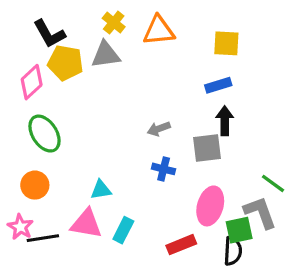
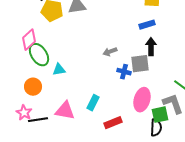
pink diamond: (32, 82) -> (29, 40), moved
blue cross: (164, 169) -> (124, 72), moved
cyan triangle: (101, 190) -> (59, 70), moved
cyan rectangle: (123, 230) -> (93, 103), moved
red rectangle: (181, 245) -> (113, 123), moved

